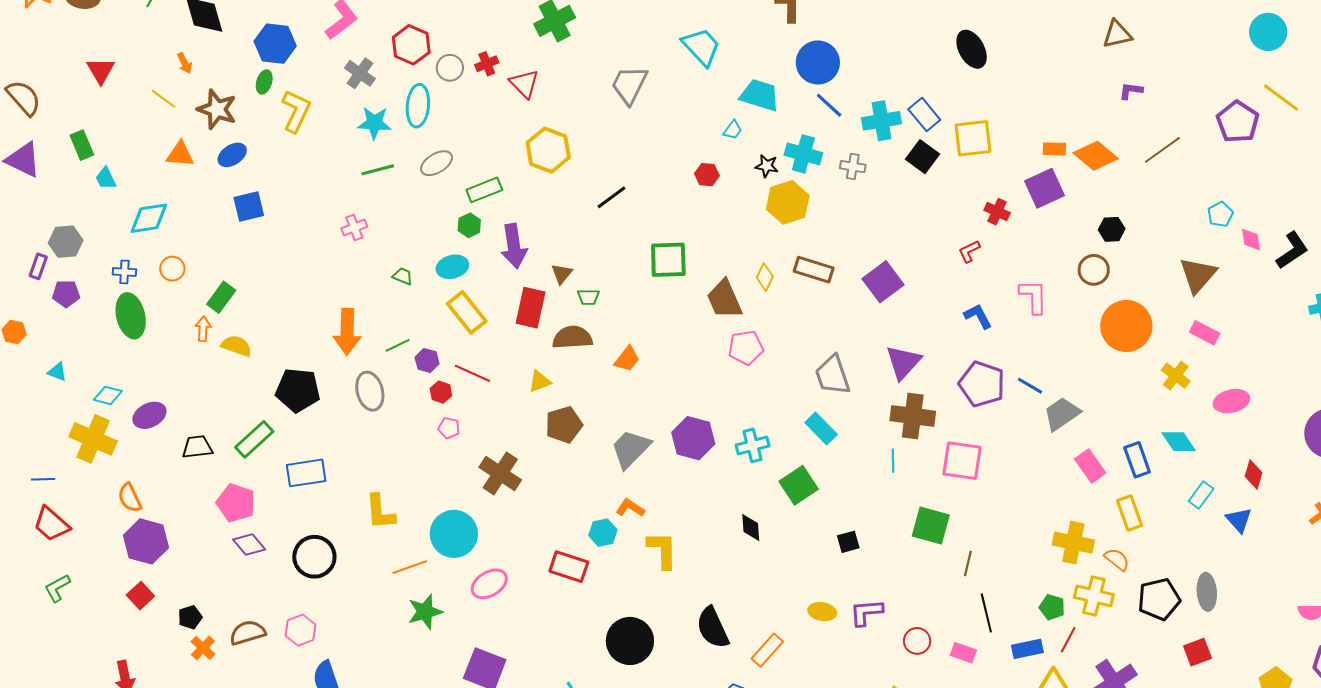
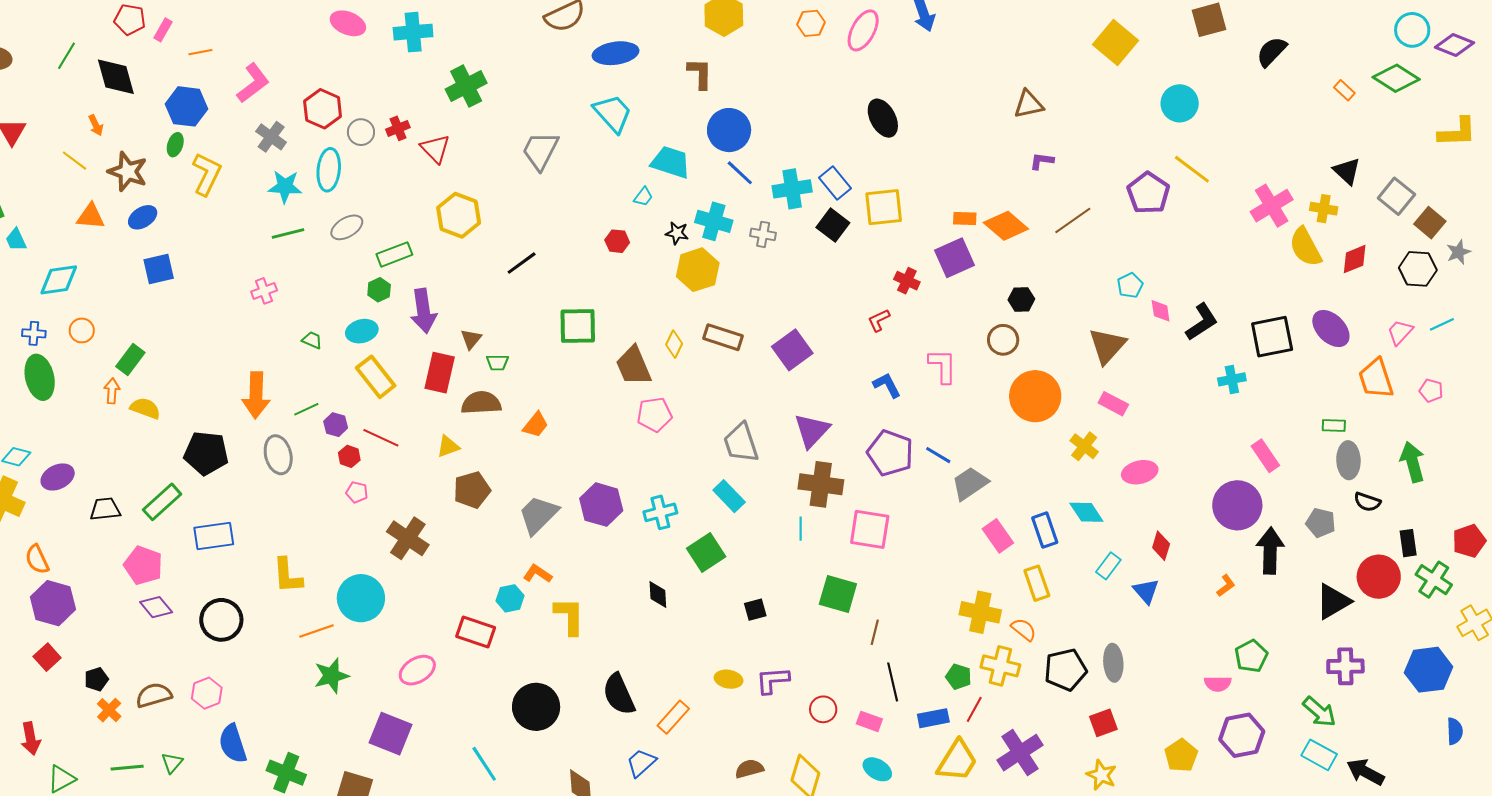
pink ellipse: (489, 584) -> (417, 670), moved

